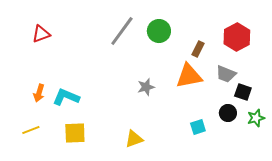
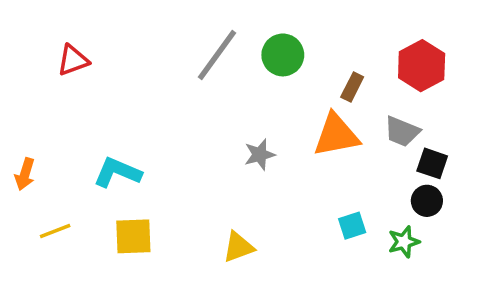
orange arrow: (39, 93) -> (25, 174), moved
black circle: (228, 113) -> (427, 201), moved
green star: (256, 118) -> (404, 242), moved

